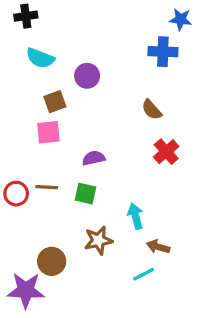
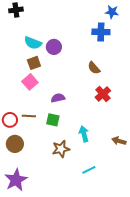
cyan semicircle: (40, 58) -> (33, 43), moved
pink square: (48, 132) -> (30, 82), turned -35
brown arrow: (158, 247) -> (119, 141), moved
brown circle: (52, 261) -> (15, 144), moved
purple star: (26, 290) -> (16, 180), turned -30

